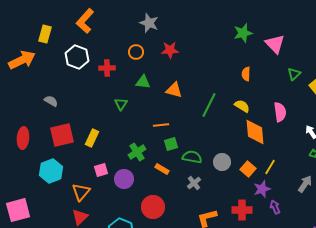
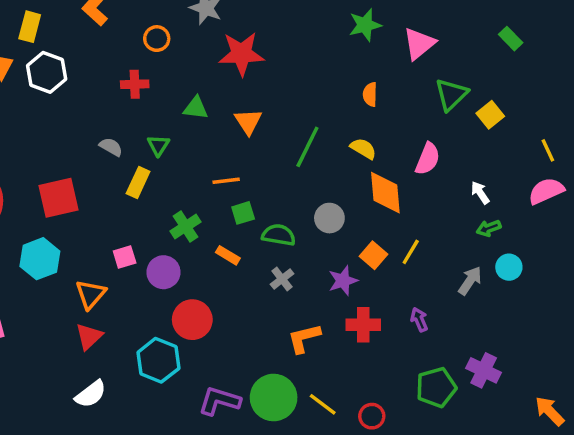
pink triangle: (275, 44) -> (419, 44), turned 35
red star: (170, 50) -> (241, 54), size x1.5
orange circle: (136, 52) -> (157, 39), moved
white hexagon: (77, 57) -> (47, 72), moved
green triangle: (294, 74) -> (451, 94), size x1.5
orange triangle: (174, 90) -> (248, 122), turned 42
gray semicircle: (51, 101) -> (111, 147), moved
pink semicircle: (280, 112) -> (428, 159), turned 30
yellow rectangle: (92, 138) -> (138, 182), moved
gray circle: (222, 162) -> (329, 218), moved
purple star: (262, 189) -> (343, 281), moved
red circle: (153, 207) -> (192, 320), moved

